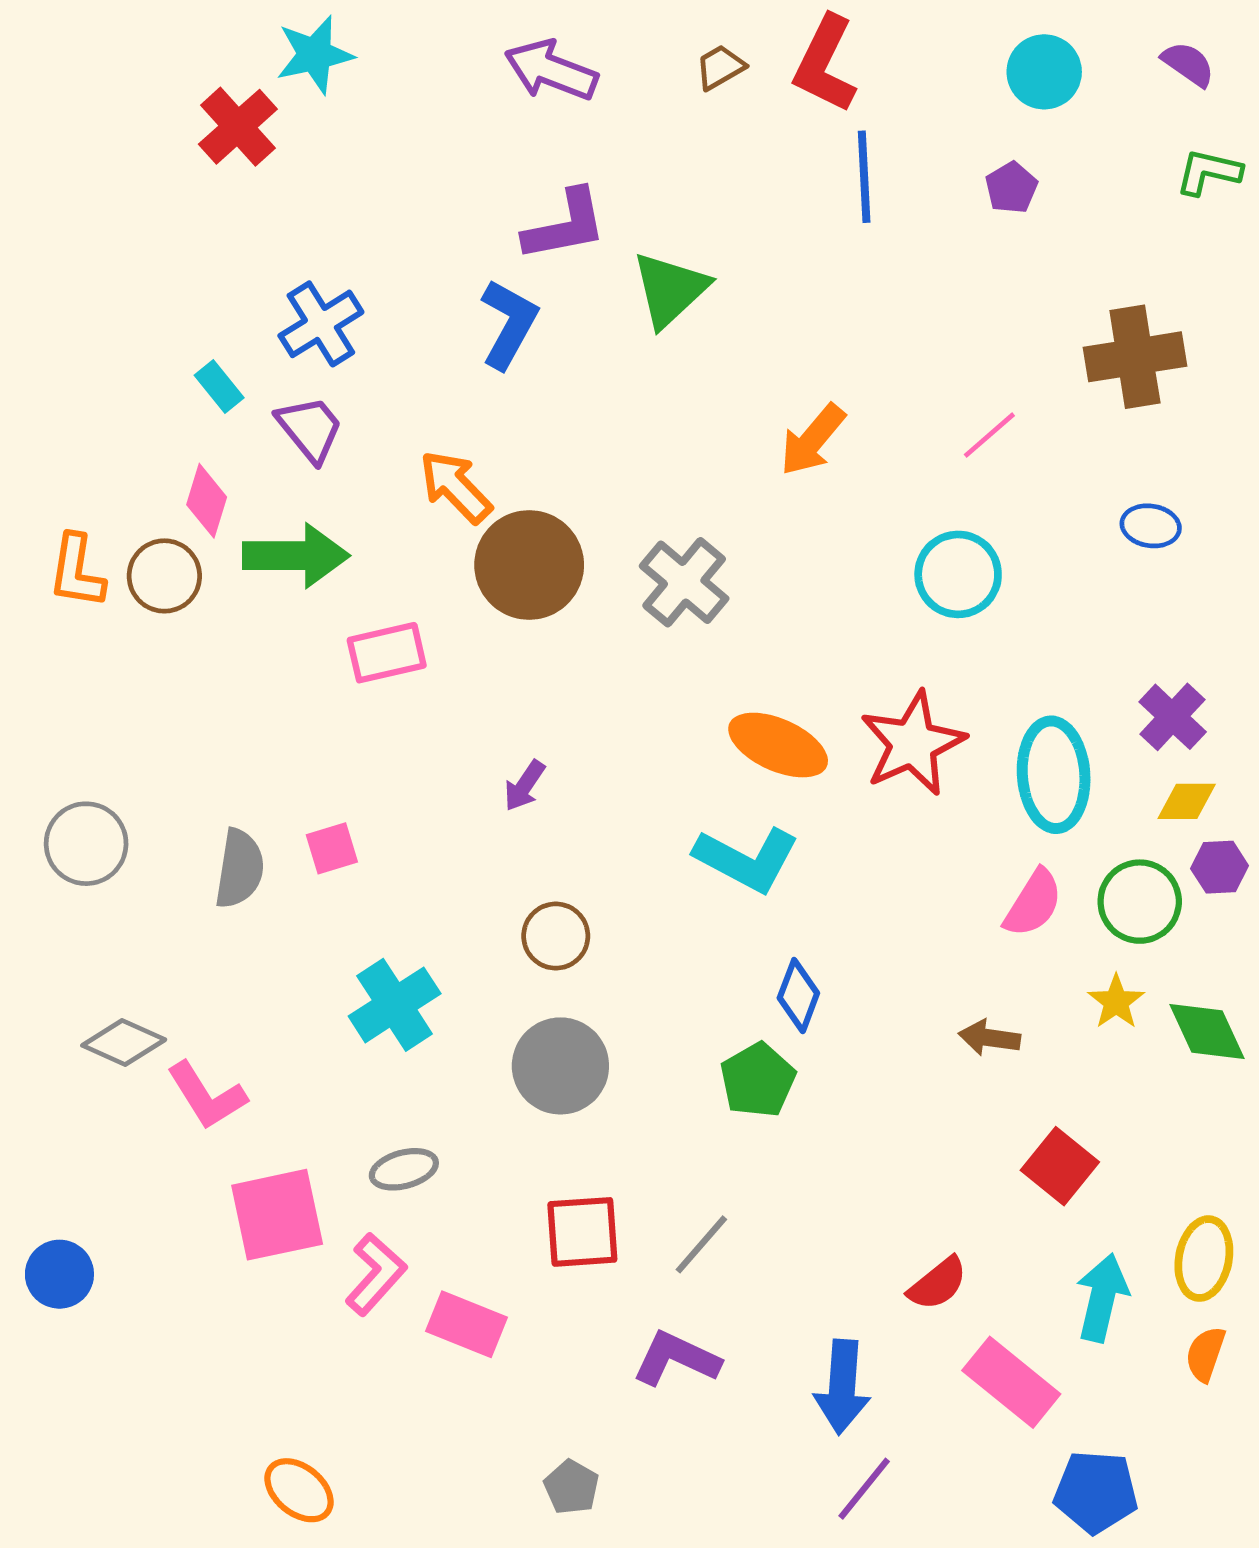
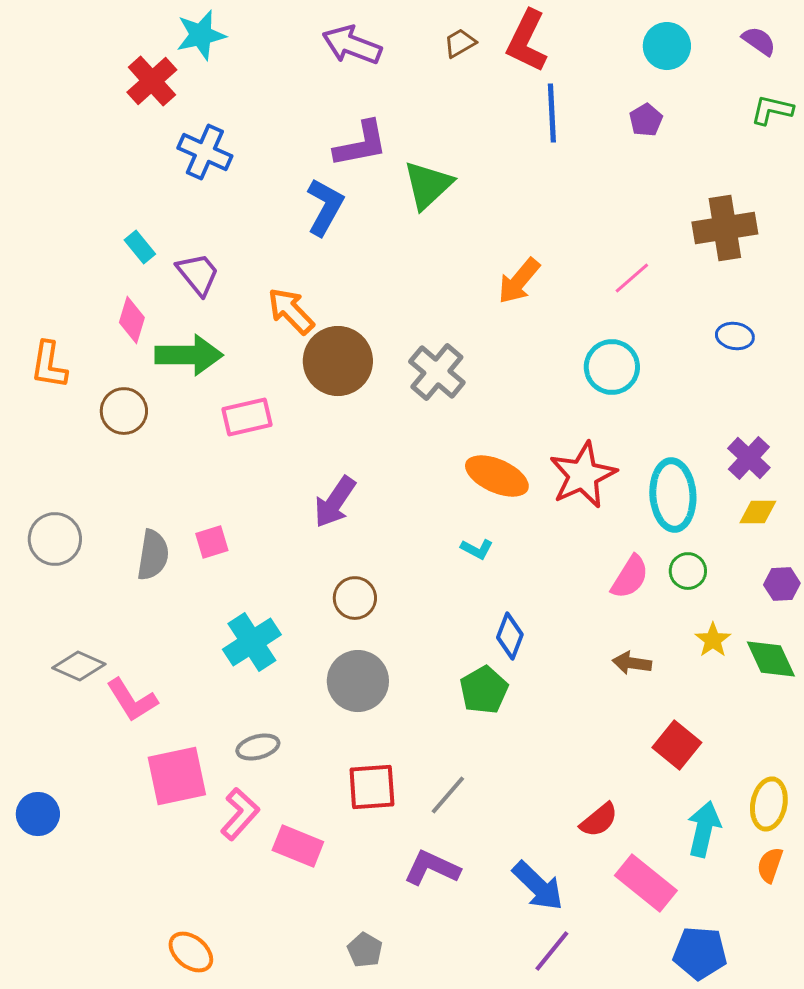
blue cross: (321, 324) -> (205, 152), moved, turned -34
brown circle: (164, 576) -> (124, 411), moved
purple arrow: (524, 786) -> (335, 502), size x1.6
cyan L-shape: (747, 859) -> (477, 549), size x0.5
purple hexagon: (1220, 867) -> (782, 584), moved
green circle: (1140, 902) -> (688, 571), moved, size x0.7
pink semicircle: (1033, 903) -> (630, 577), moved
blue arrow: (842, 1387) -> (538, 886), turned -50

